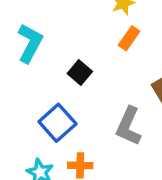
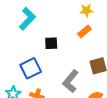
black square: (80, 72) -> (51, 43), turned 32

